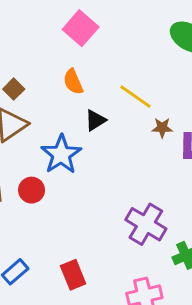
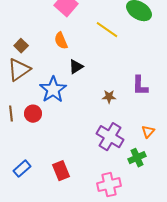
yellow line: (135, 97) -> (107, 30), moved
brown star: (162, 128) -> (109, 97), moved

